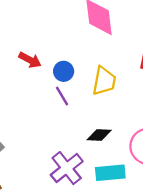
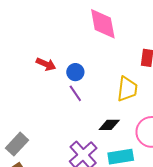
yellow trapezoid: (104, 81) -> (127, 89), moved

